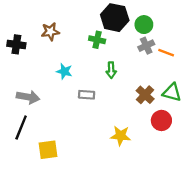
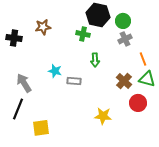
orange line: (166, 53) -> (143, 59), moved, turned 48
cyan star: (64, 71) -> (55, 71), moved
gray arrow: (28, 97) -> (24, 83), turned -132

